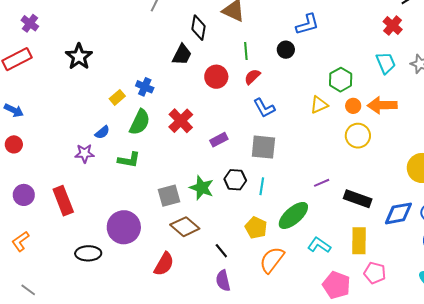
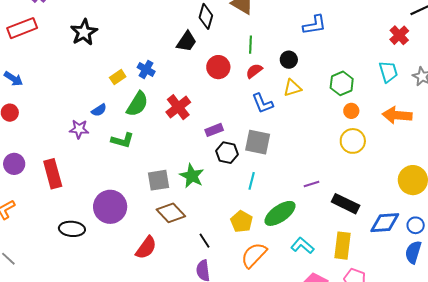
black circle: (286, 50) -> (289, 60), moved
yellow triangle: (319, 105) -> (292, 88), moved
orange arrow: (382, 105) -> (397, 115), moved
black hexagon: (235, 180) -> (227, 153), moved

